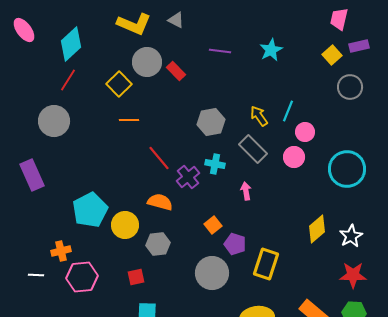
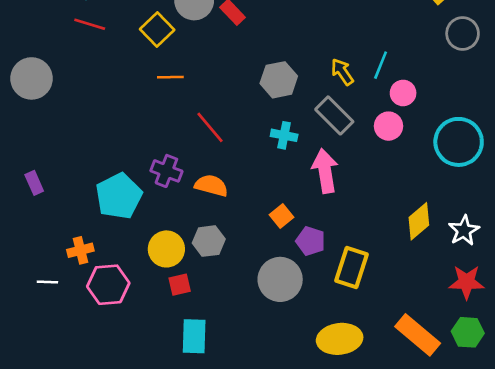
red line: (68, 80) -> (90, 24), turned 75
gray circle: (54, 121) -> (32, 78), moved
purple rectangle: (32, 175) -> (34, 183), moved, size x0.6
purple cross: (188, 177) -> (166, 171), moved, turned -30
pink arrow: (246, 191) -> (325, 171), size x1.8
yellow circle: (125, 225) -> (166, 249), moved

